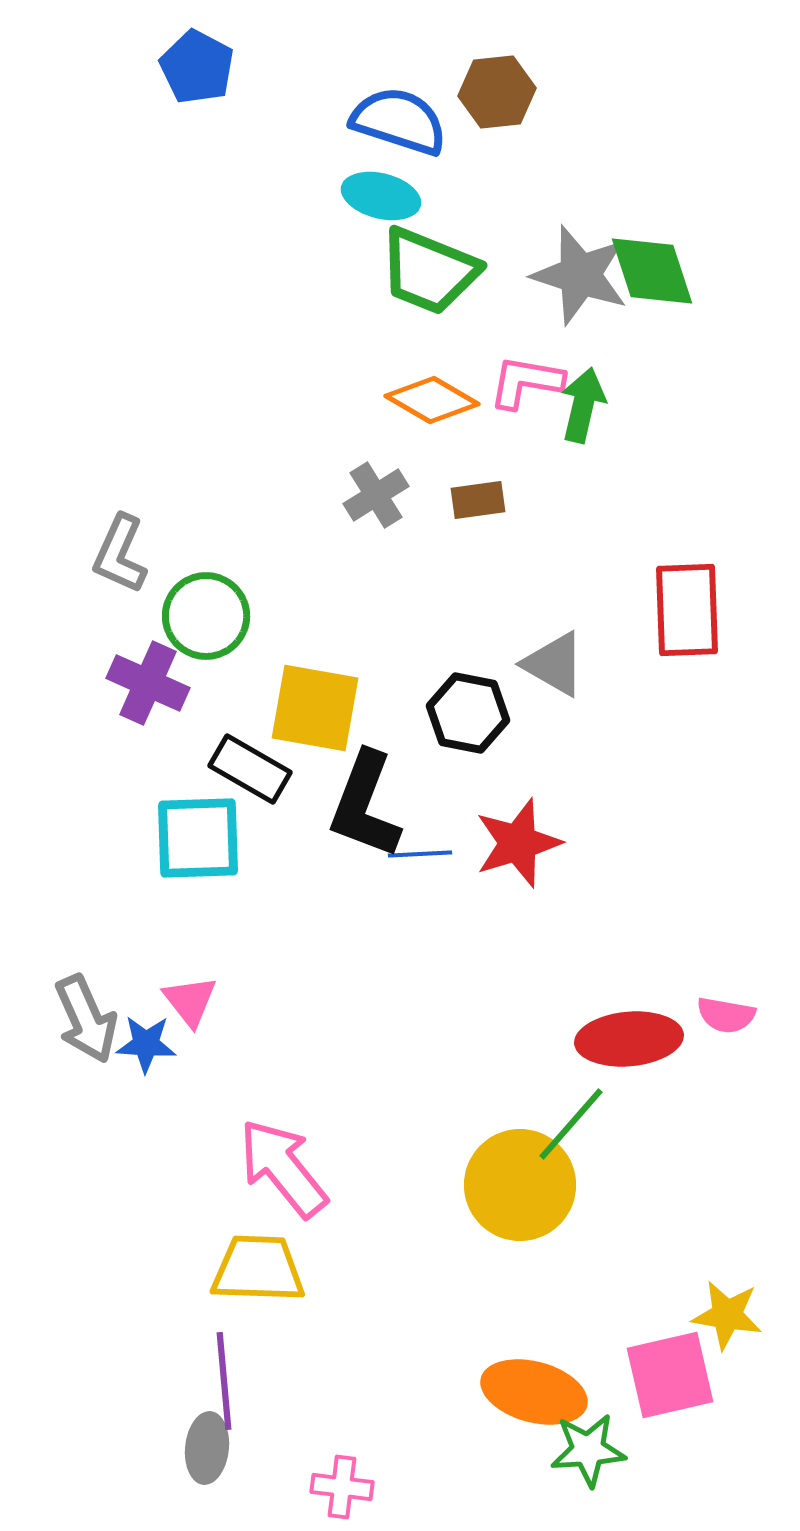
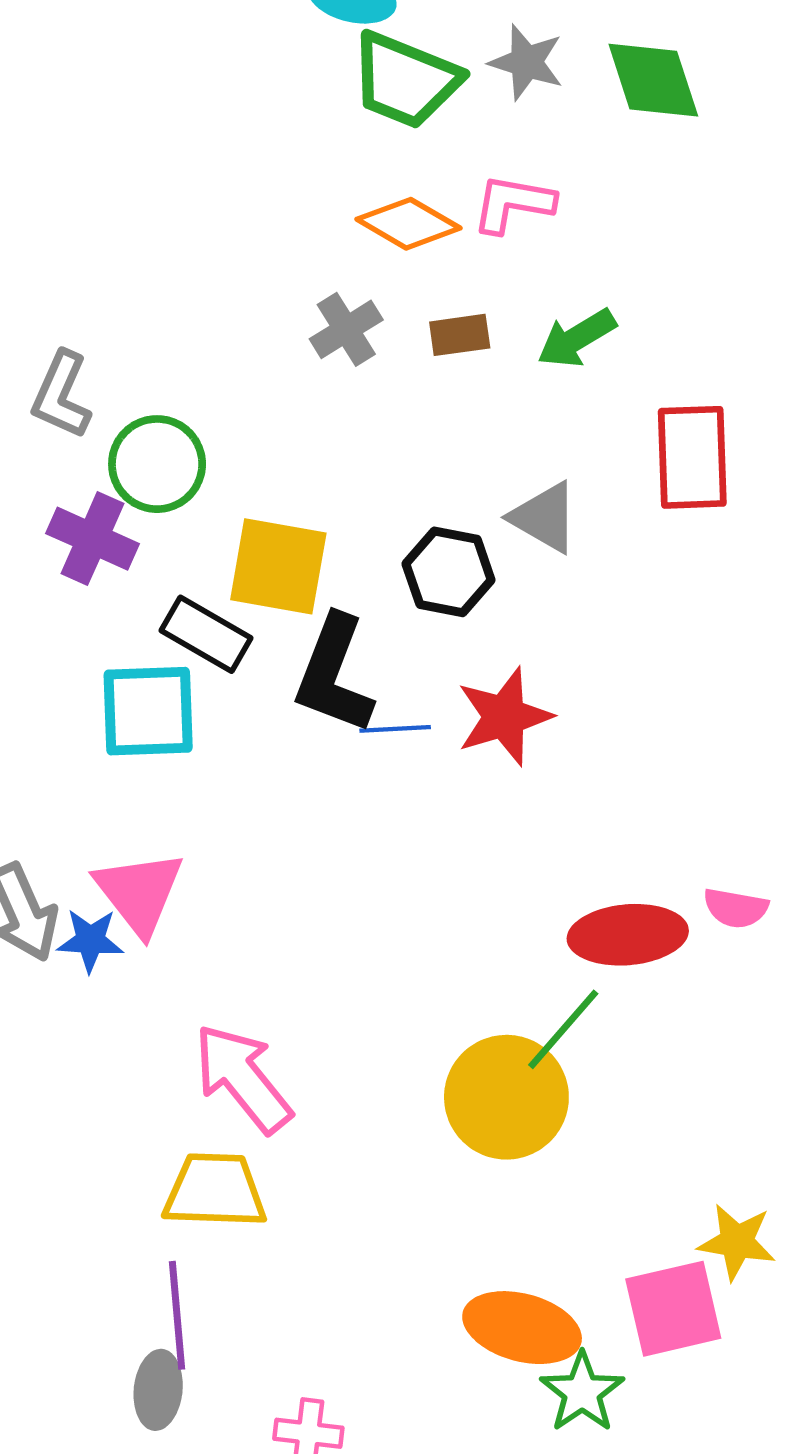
gray star: (580, 275) -> (526, 62), moved, size x0.7
green arrow: (583, 405) -> (577, 338), moved, turned -134
pink triangle: (190, 1001) -> (139, 892), size x1.5
green star: (588, 1450) -> (582, 1392), turned -30

